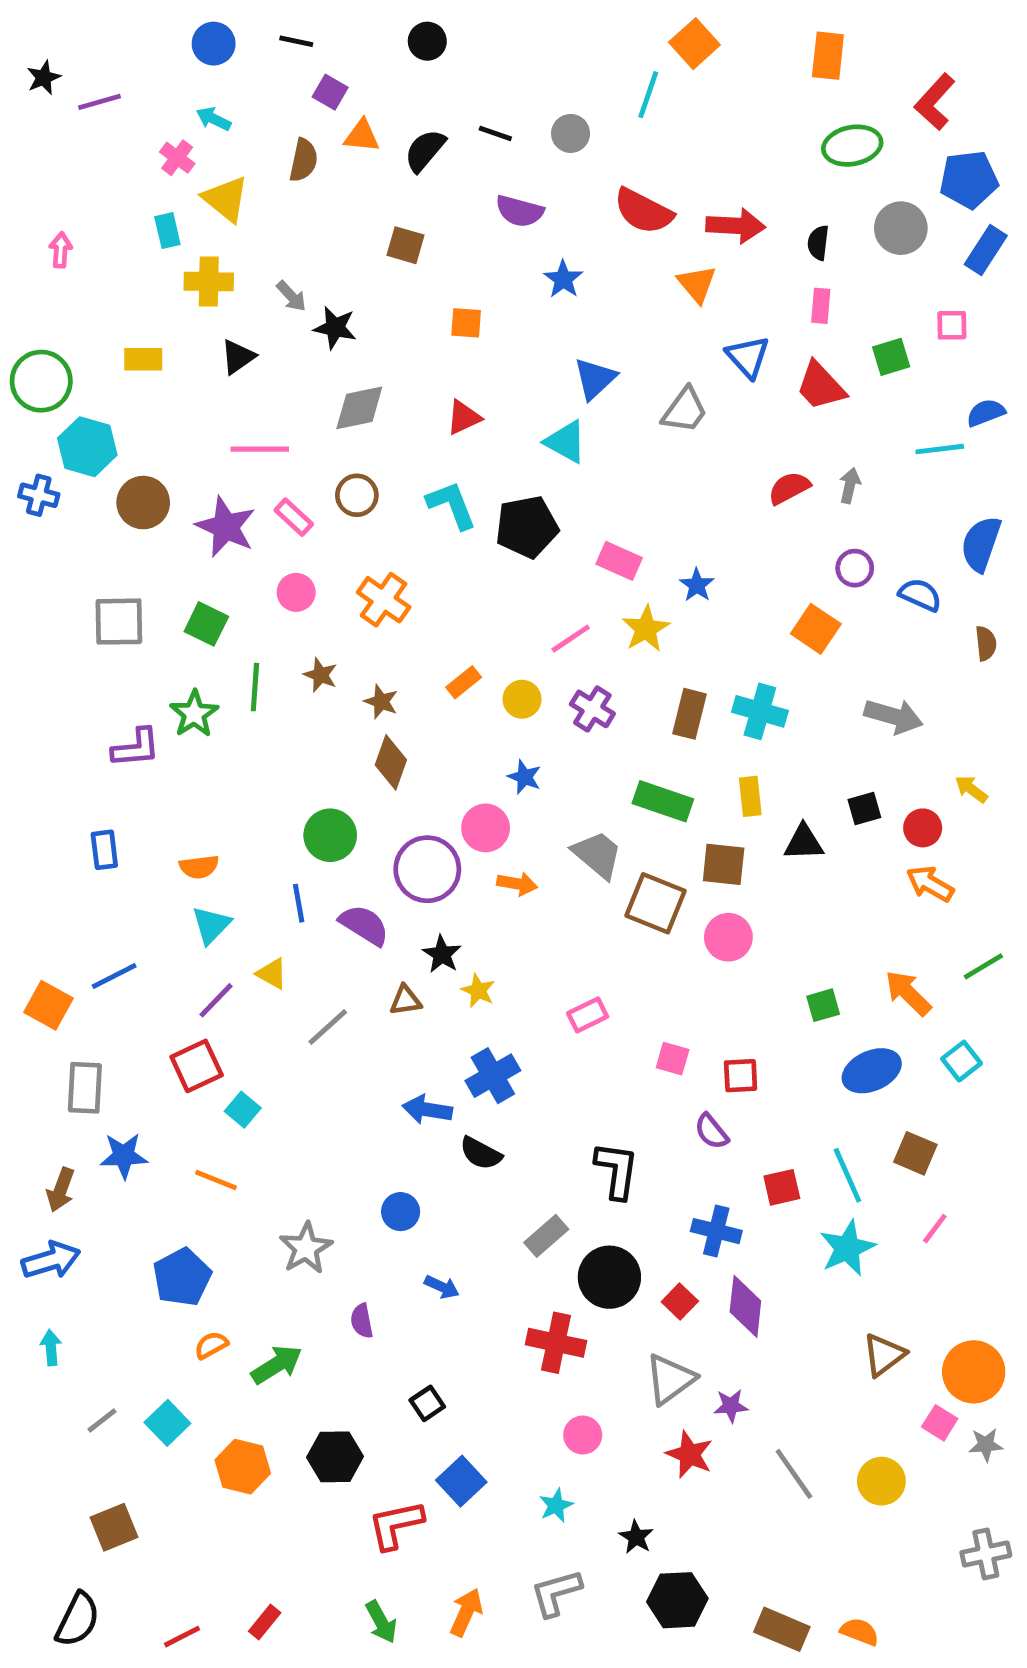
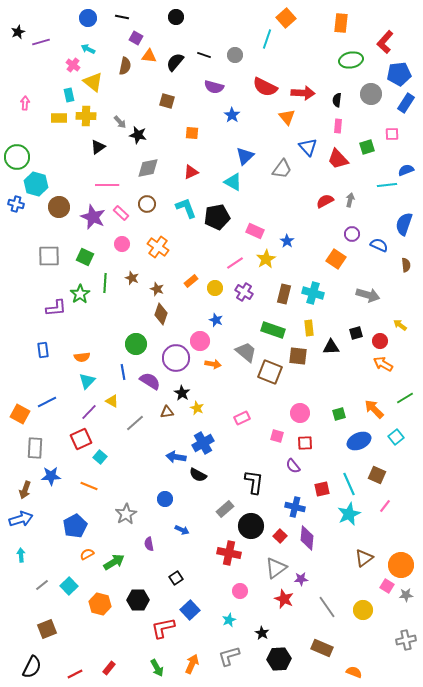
yellow rectangle: (143, 359) -> (59, 118), moved
pink circle: (728, 937) -> (300, 413), moved
brown rectangle: (782, 1629) -> (322, 648), moved

